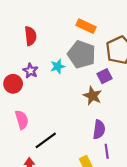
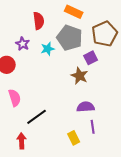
red semicircle: (30, 36) -> (39, 21), moved
purple star: (30, 71) -> (23, 44), moved
purple semicircle: (99, 129) -> (86, 107), turned -102

